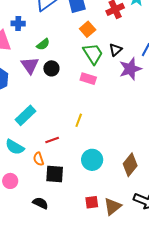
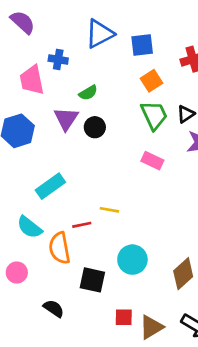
pink rectangle: (88, 79) -> (152, 161), moved
yellow line: (79, 120) -> (109, 210), moved, turned 72
orange semicircle: (39, 159) -> (60, 248), size x1.6
black square: (55, 174) -> (92, 280), moved

